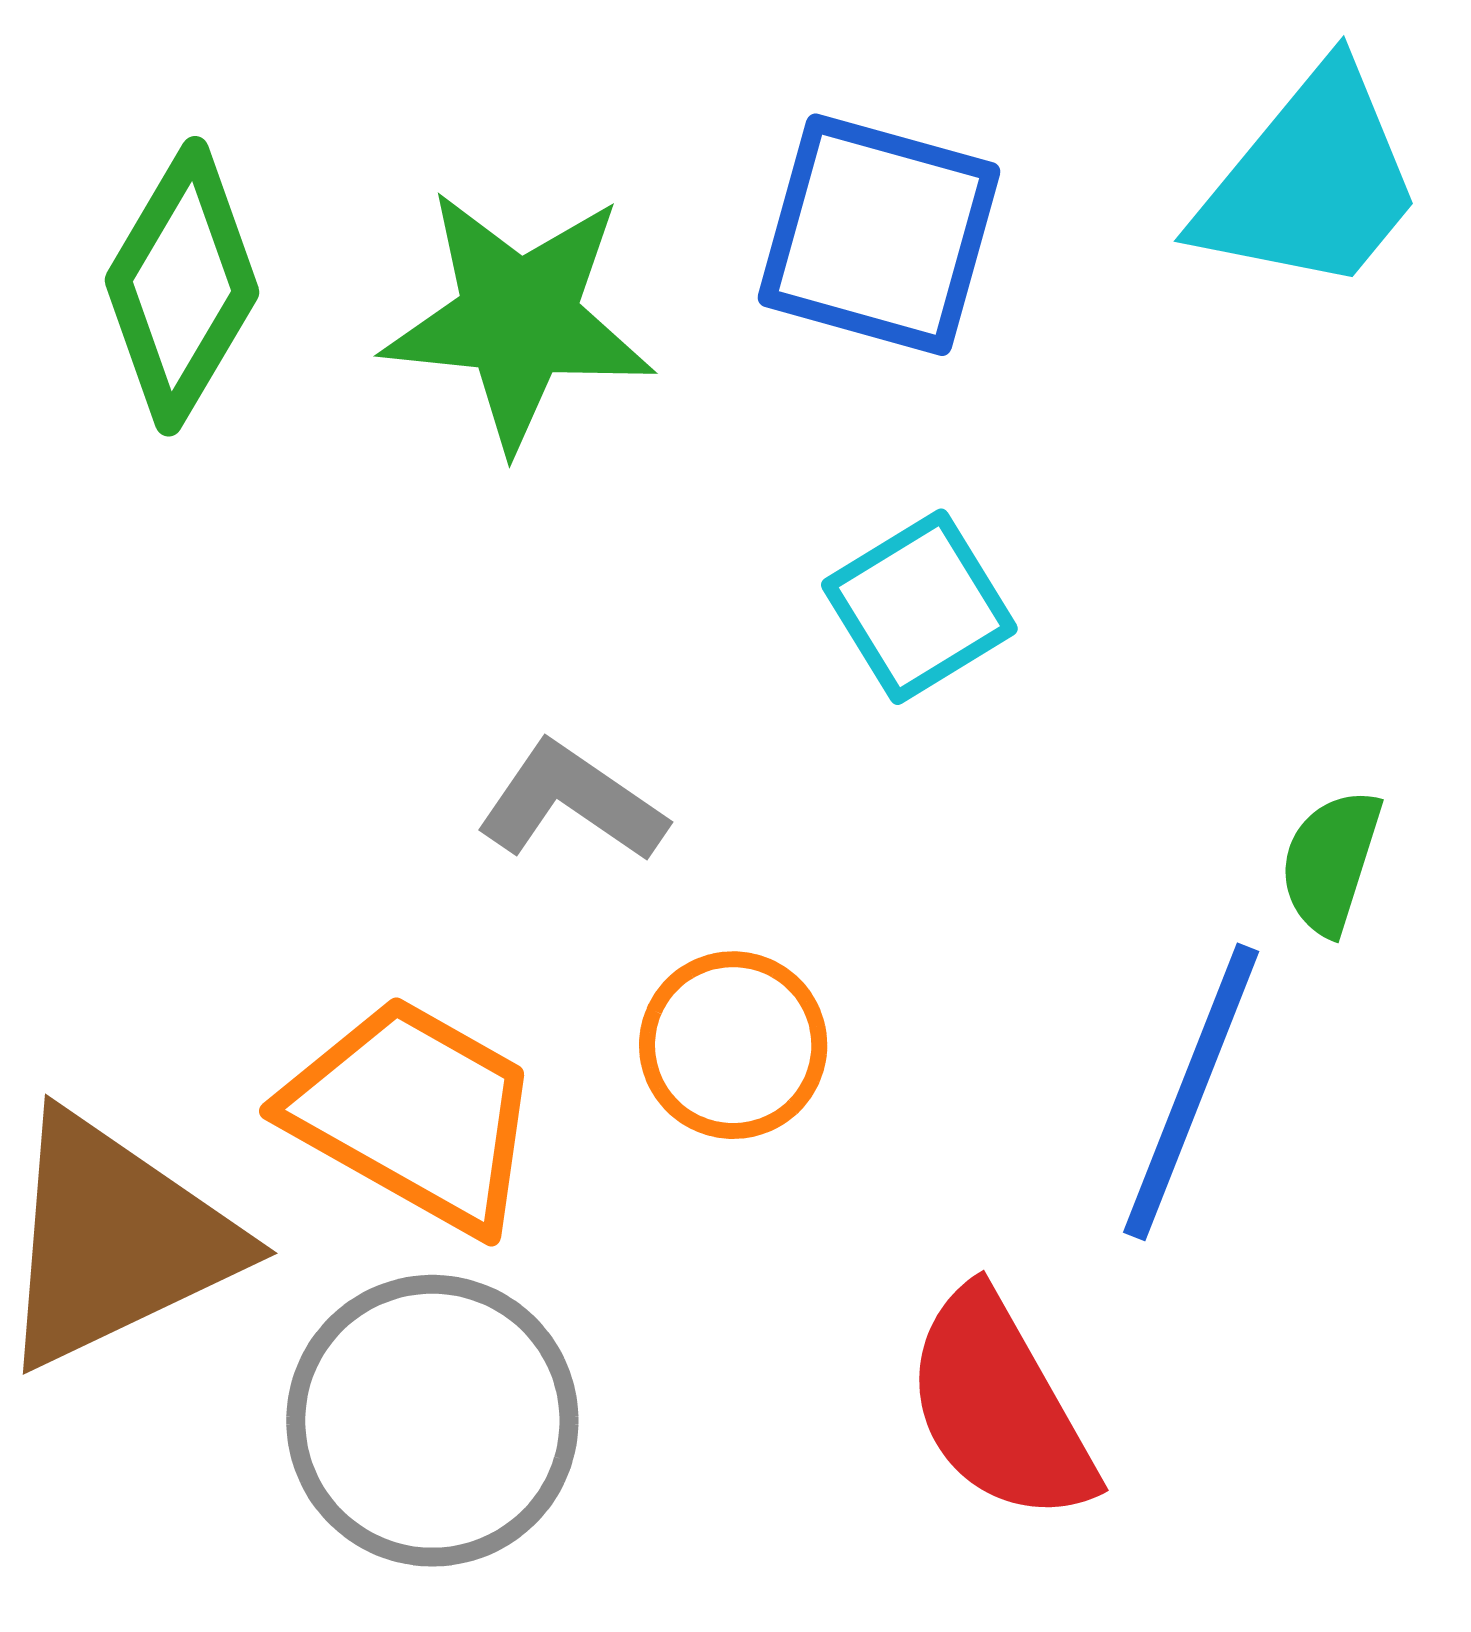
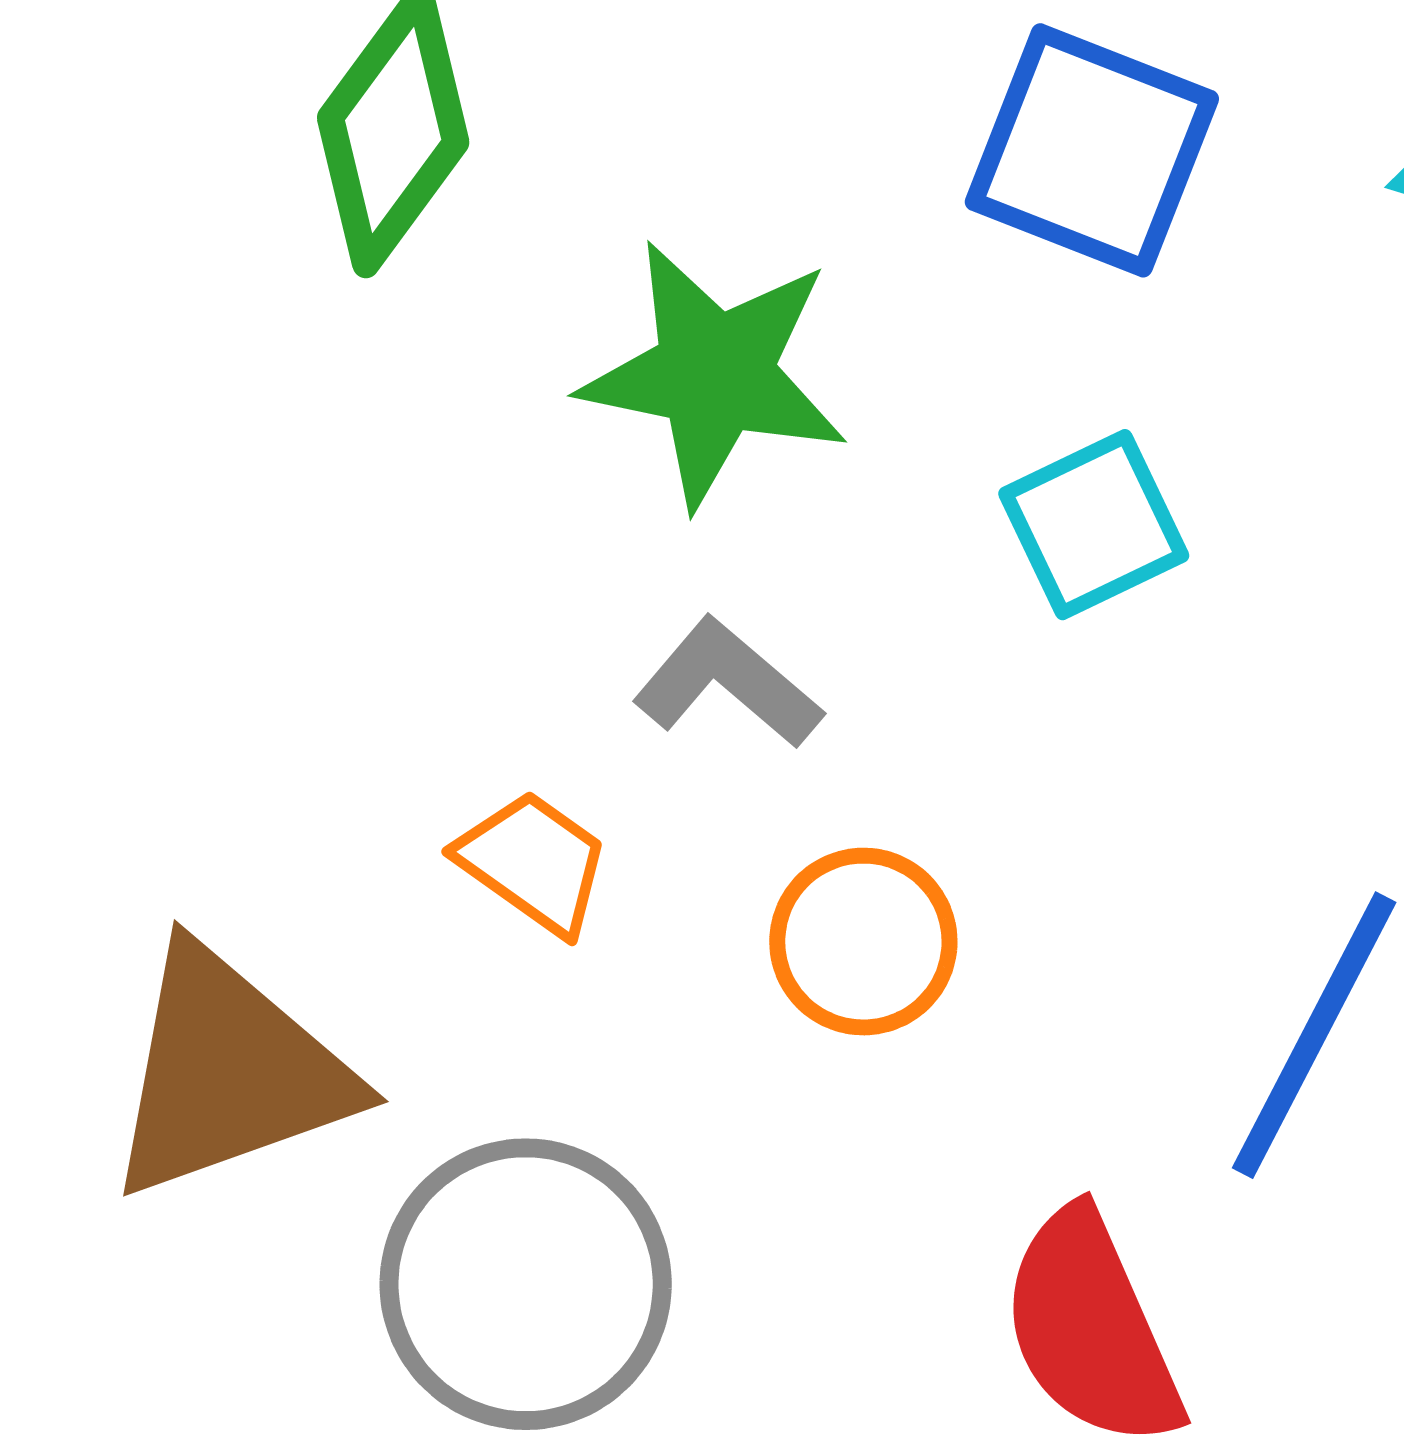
green star: (518, 319) -> (715, 374), moved
orange trapezoid: (414, 1114) -> (533, 862), moved, size x0.6

